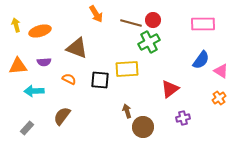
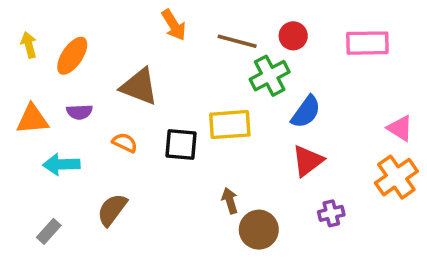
red circle: (153, 20) -> (293, 36), moved
orange ellipse: (40, 31) -> (72, 56), turned -40
blue semicircle: (201, 60) -> (306, 112), moved
orange cross: (219, 98) -> (396, 177), size x1.6

